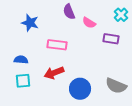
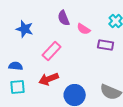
pink rectangle: (57, 45) -> (52, 51), turned -54

